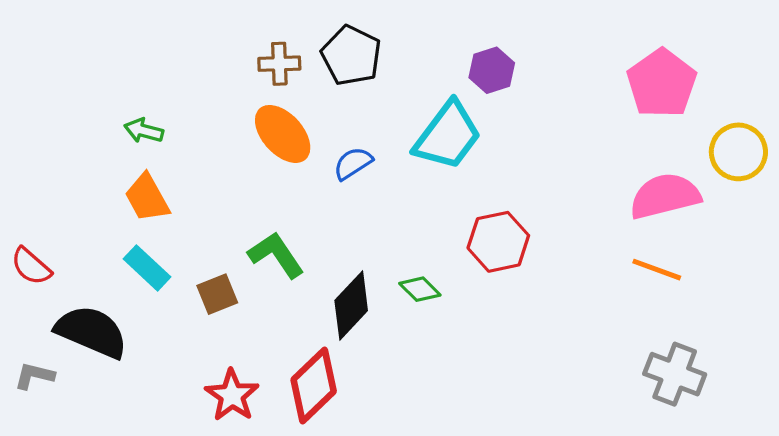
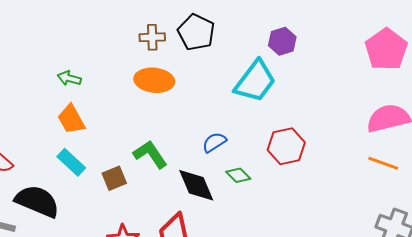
orange ellipse: (283, 134) -> (154, 80), turned -42
blue semicircle: (353, 163) -> (214, 142), moved
black diamond: (351, 306) -> (196, 185), turned -66

